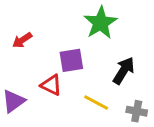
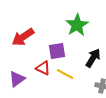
red arrow: (22, 40) -> (23, 37), size x1.6
yellow line: (96, 102) -> (65, 74), moved

